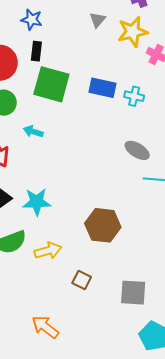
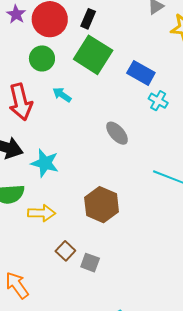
cyan cross: (134, 96) -> (158, 101), moved
gray ellipse: (137, 150) -> (117, 133), moved
gray square: (133, 293) -> (90, 263), moved, size x0.7

